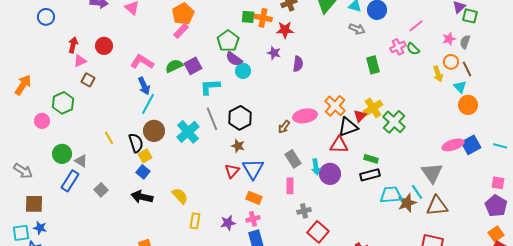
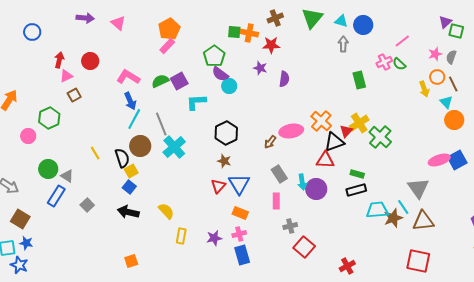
gray arrow: (357, 29) -> (343, 44), turned -112
brown square: (88, 80) -> (74, 95), turned 32
gray line: (212, 119) -> (161, 124), moved
brown square: (34, 204) -> (20, 219), turned 30

